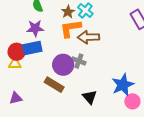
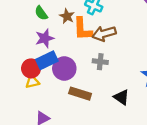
brown star: (68, 12) -> (67, 16), moved
orange L-shape: (71, 28) -> (83, 29), turned -70
purple circle: (63, 65) -> (64, 68), moved

